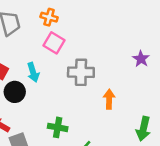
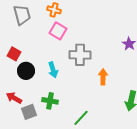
cyan arrow: (33, 72) -> (53, 70), moved
green cross: (58, 127) -> (50, 101), moved

